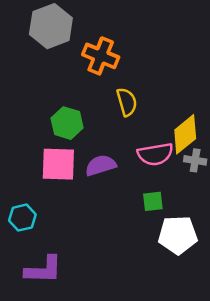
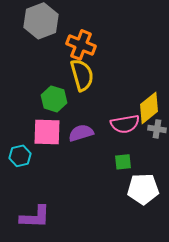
yellow semicircle: (127, 102) -> (82, 75), moved, size x1.4
cyan hexagon: (22, 218) -> (20, 156), moved

